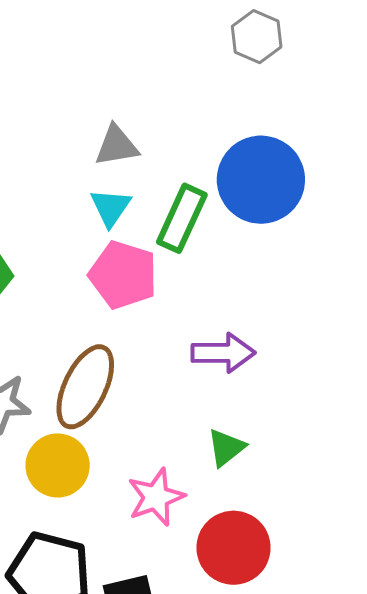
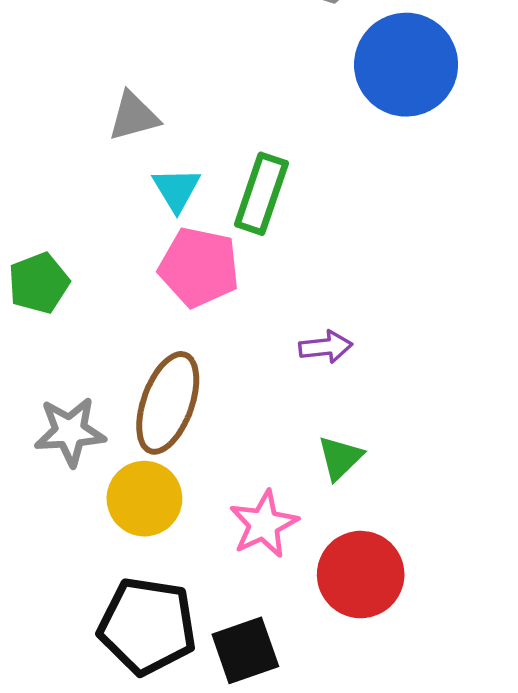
gray triangle: (117, 146) -> (134, 116), moved
blue circle: (261, 180) -> (406, 65), moved
purple arrow: (223, 353) -> (326, 347), size x0.7

